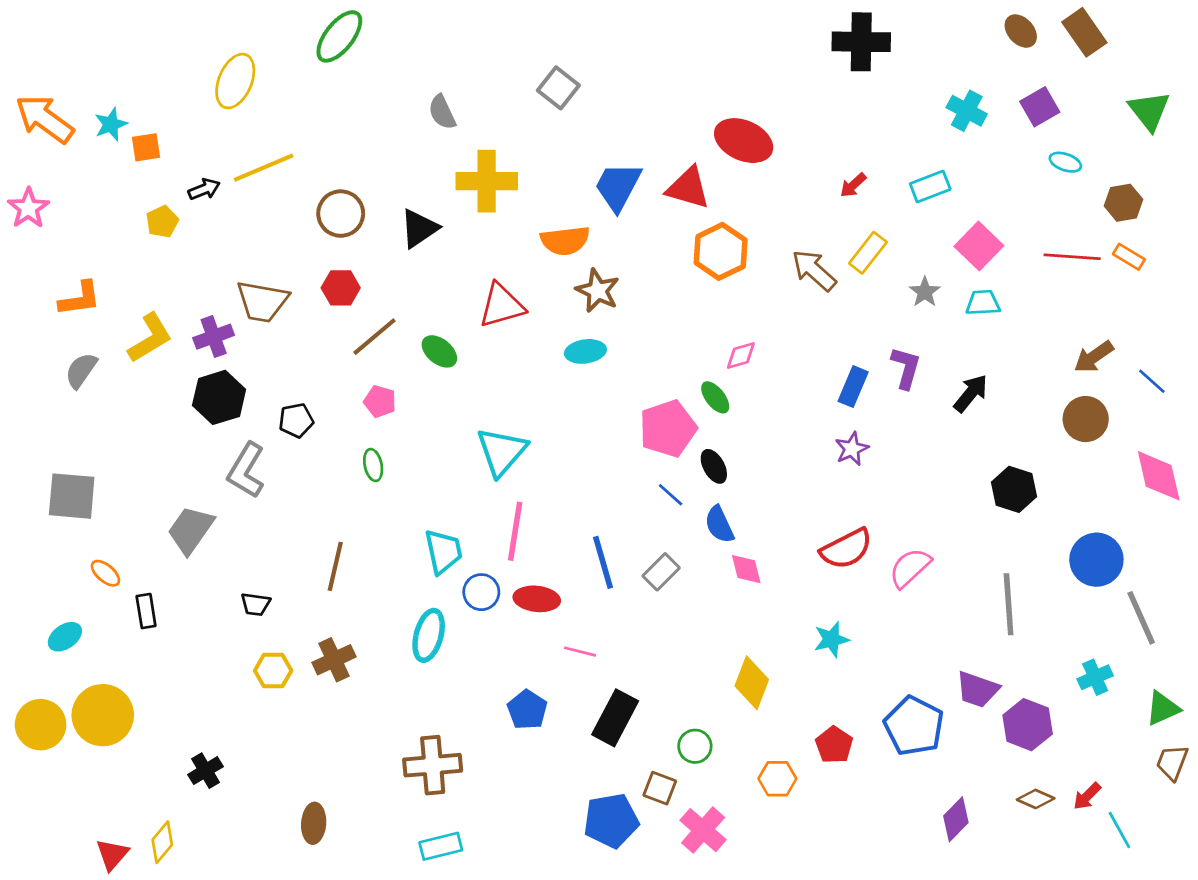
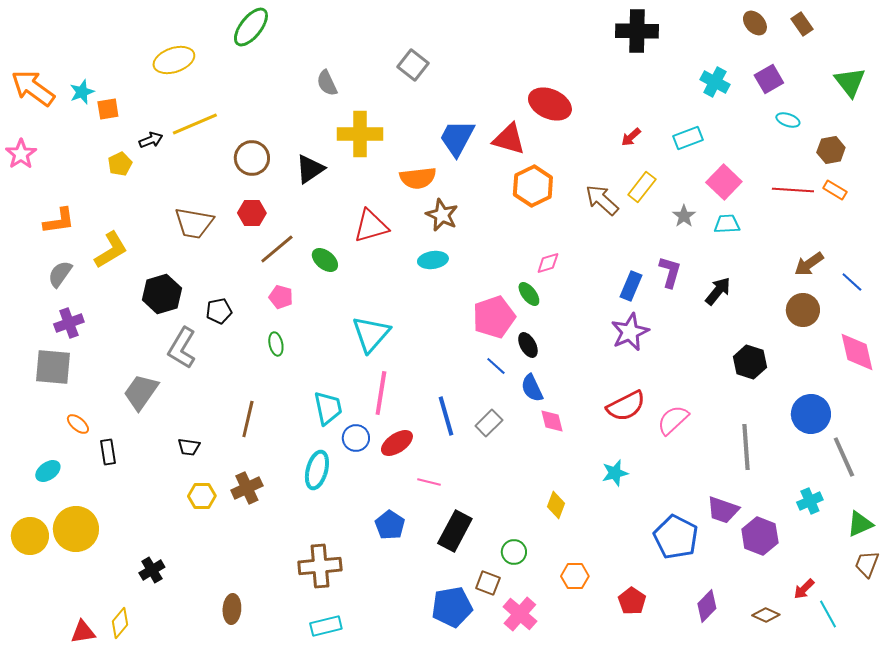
brown rectangle: (1084, 32) -> (802, 24), size x0.7
yellow ellipse: (235, 81) -> (174, 60), turned 48
purple cross: (214, 337) -> (69, 323), moved
purple star: (852, 449) -> (630, 332), size x1.5
red ellipse: (537, 599) -> (397, 443), turned -40
yellow diamond: (752, 683) -> (556, 505), size x0.7
red pentagon: (834, 745) -> (632, 601), moved
brown diamond: (1036, 799) -> (766, 615), moved
red triangle: (112, 854) -> (83, 632), turned 40

